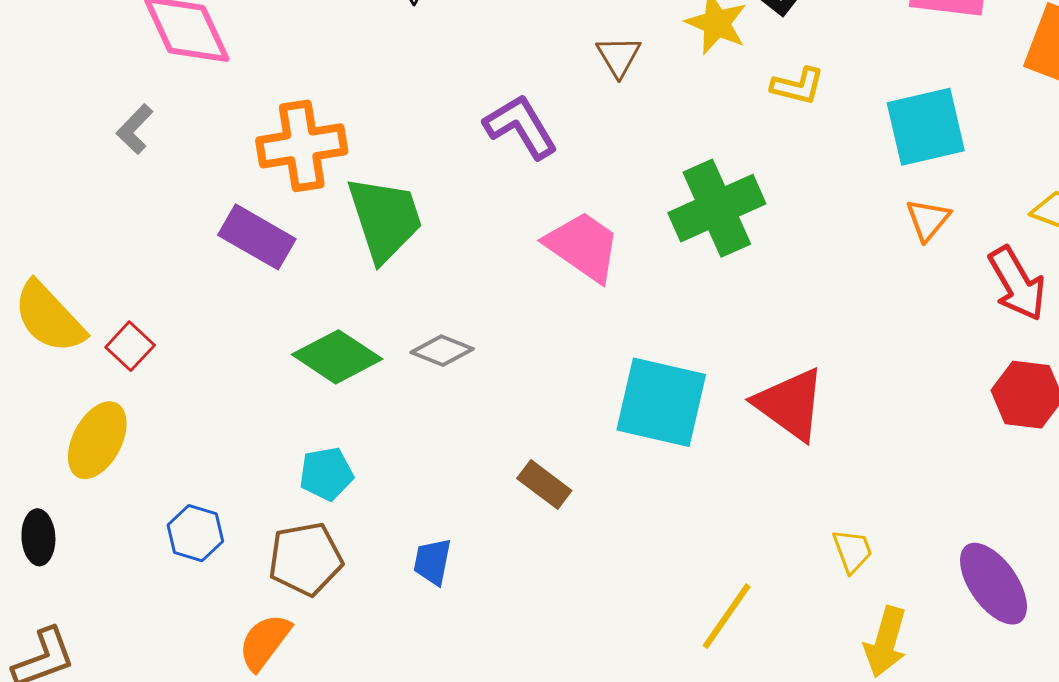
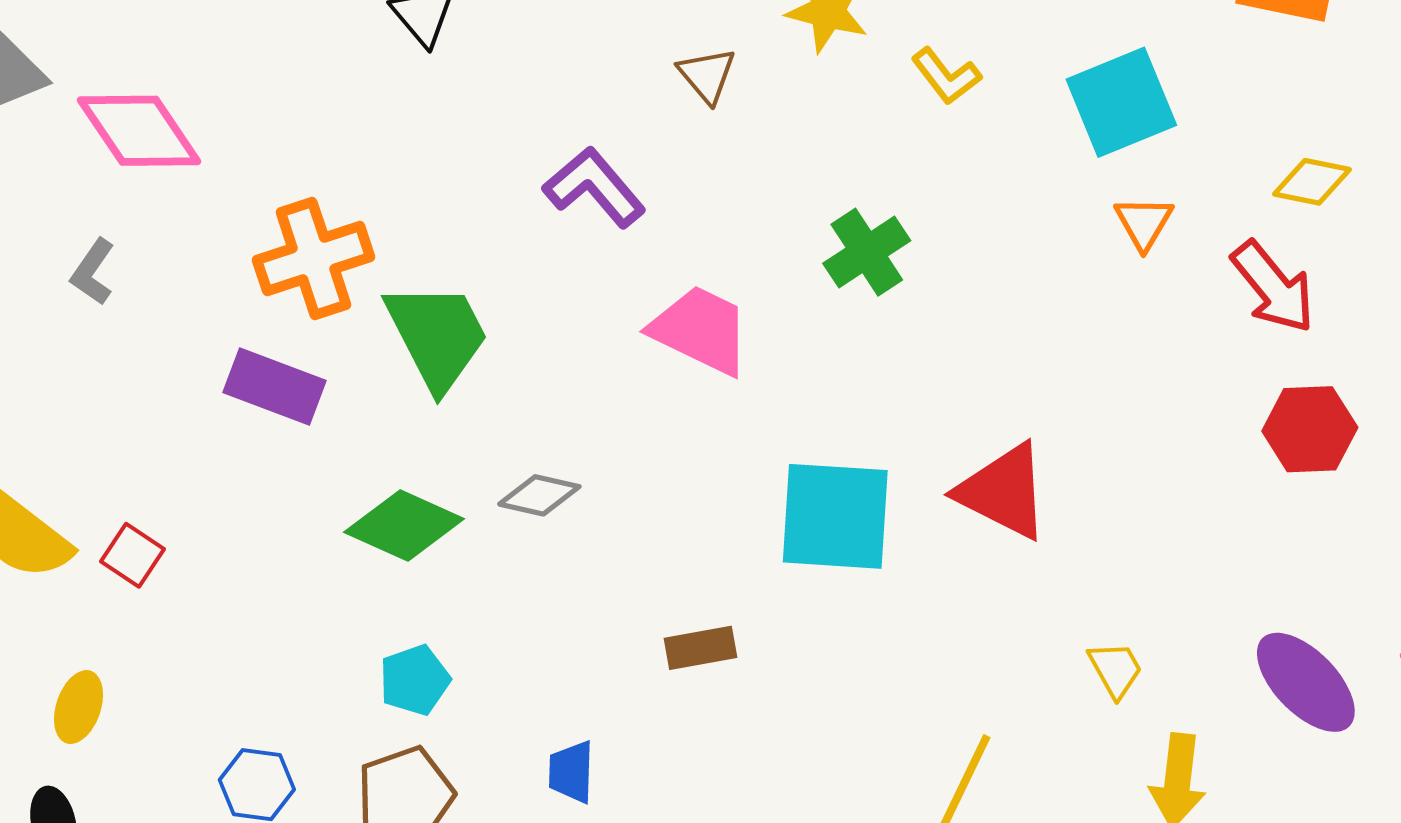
yellow L-shape: (798, 86) -> (946, 76), turned 48
green cross: (717, 208) -> (867, 252), size x0.7
yellow ellipse: (97, 440) -> (78, 707), moved, size x0.7
brown rectangle: (544, 484) -> (701, 648), turned -38

